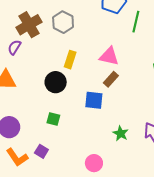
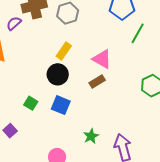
black circle: (56, 82) -> (58, 74), moved
blue square: (94, 100) -> (61, 105), moved

